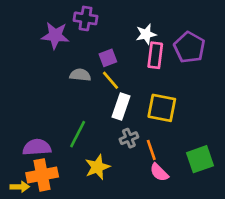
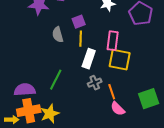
pink rectangle: (155, 55) -> (113, 41), moved
gray semicircle: (80, 75) -> (58, 35), turned -112
yellow line: (111, 80) -> (81, 39), turned 42
yellow star: (97, 167) -> (50, 114), moved

